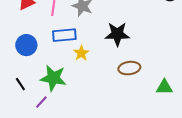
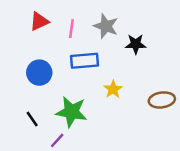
black star: (117, 34) -> (136, 44), moved, size x0.7
yellow star: (81, 53) -> (113, 89), moved

